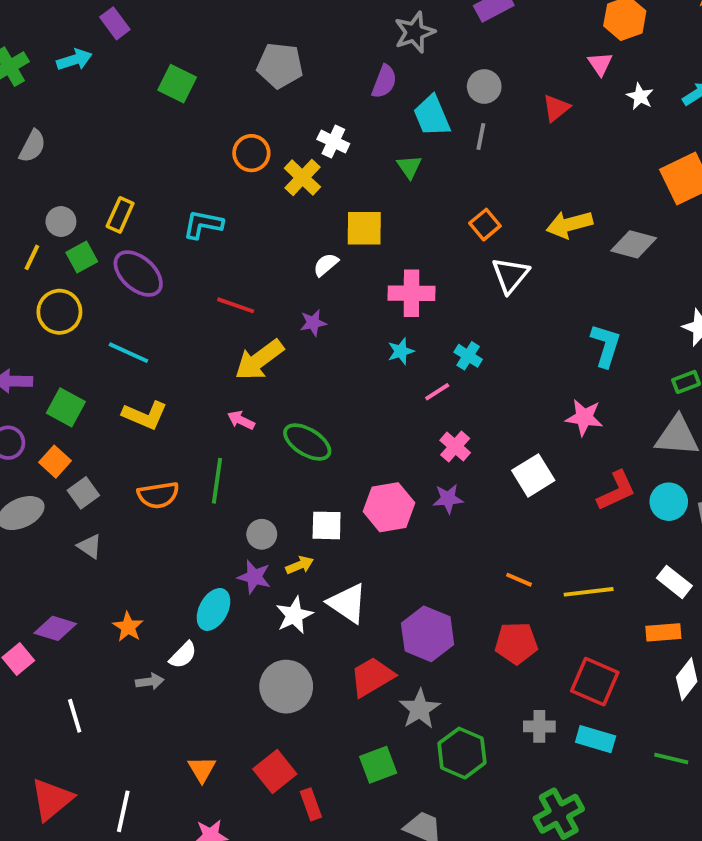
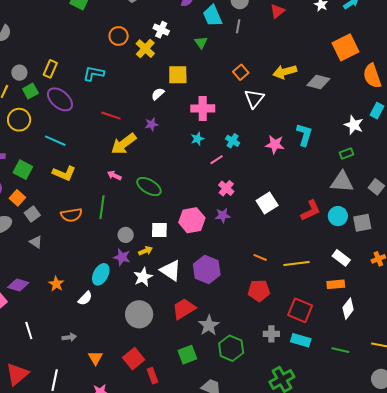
pink star: (584, 417) -> (275, 144), moved
purple hexagon: (428, 634) -> (207, 269), moved
gray arrow: (150, 682) -> (69, 337), moved

